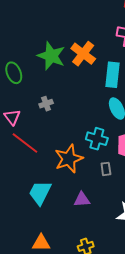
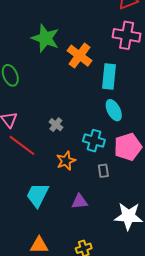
green star: (51, 56) -> (45, 38), moved
gray cross: (46, 104) -> (56, 125), moved, turned -32
orange star: (69, 159) -> (66, 161), size x0.7

